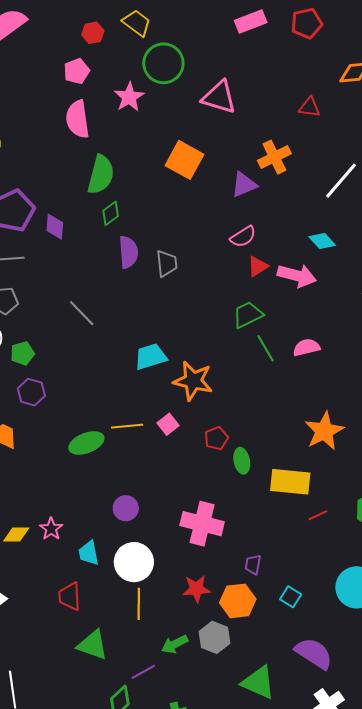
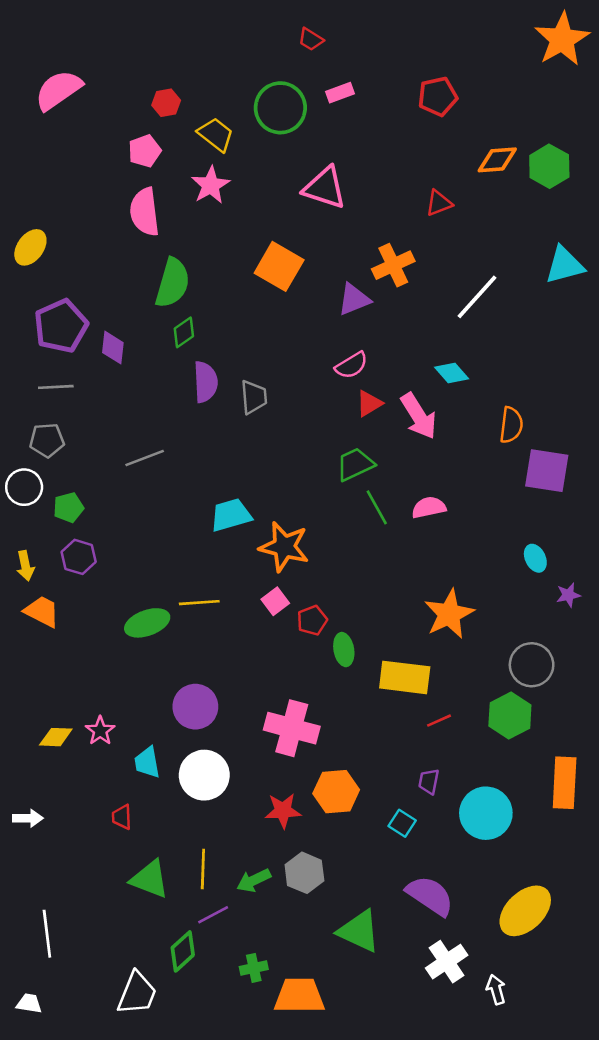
pink rectangle: (251, 21) -> (340, 93), moved, size x0.7
yellow trapezoid: (137, 23) -> (216, 134), moved
green circle: (163, 63) -> (280, 108), moved
red triangle: (309, 107) -> (439, 203), turned -30
pink arrow: (297, 276) -> (419, 416), turned 42
gray line: (82, 313) -> (145, 458), turned -68
pink square: (168, 424) -> (275, 601), moved
purple circle: (126, 508) -> (195, 707), size x1.4
purple trapezoid: (253, 565) -> (429, 781), moved
red trapezoid: (70, 596) -> (122, 817), size x0.7
orange hexagon: (238, 601) -> (336, 792), moved
yellow line: (139, 604) -> (203, 869), moved

